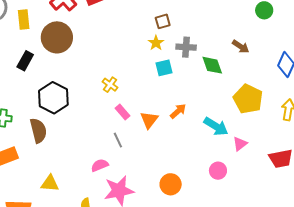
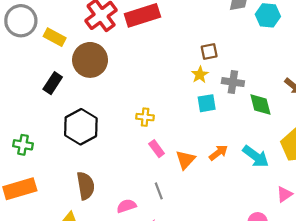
yellow rectangle: (24, 19) -> (55, 37), turned -60
yellow cross: (110, 85) -> (145, 117), turned -35
cyan arrow: (216, 126) -> (256, 156), moved
brown semicircle: (38, 131) -> (86, 186), moved
gray line: (118, 140) -> (159, 191), moved

